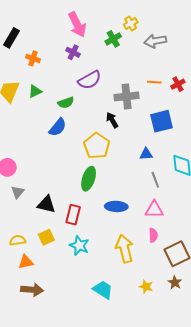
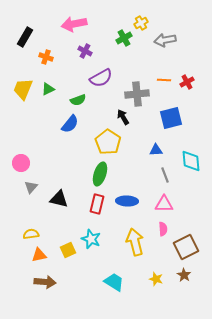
pink arrow: (77, 25) -> (74, 24), moved, turned 105
red rectangle: (73, 215) -> (97, 204), moved
yellow square: (46, 237) -> (68, 250), moved

